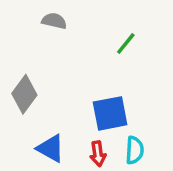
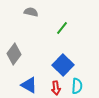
green line: (126, 44) -> (62, 28), moved
blue square: (110, 113) -> (63, 65), turned -35

